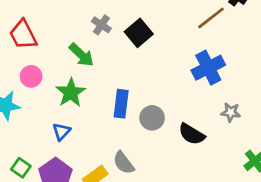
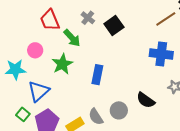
red trapezoid: (23, 35) -> (50, 20), moved
blue cross: (208, 68) -> (161, 54), turned 30
gray circle: (152, 118) -> (119, 110), moved
blue triangle: (61, 132) -> (39, 91), moved, size x1.6

